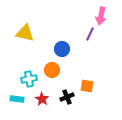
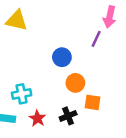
yellow triangle: (25, 33) -> (17, 21), moved
orange circle: (52, 70) -> (75, 83), moved

